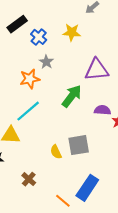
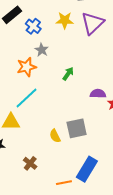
purple triangle: (97, 70) -> (93, 23), moved, turned -35
green arrow: (72, 96) -> (68, 74), moved, size x0.6
orange line: (63, 201) -> (64, 183), turned -49

